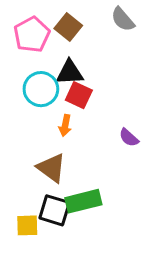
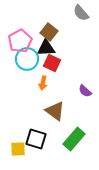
brown square: (68, 27) -> (49, 32), moved
pink pentagon: (32, 35) -> (20, 41), moved
brown triangle: (52, 168) -> (55, 111), moved
green rectangle: (83, 201) -> (74, 139), moved, turned -35

